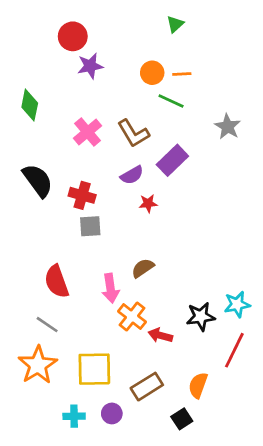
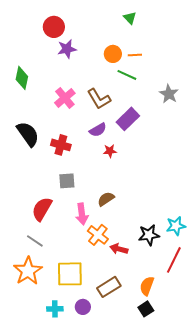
green triangle: (175, 24) -> (130, 18), turned -32
gray square: (90, 226) -> (67, 181), moved
red semicircle: (57, 281) -> (42, 209), turned 50
black square: (182, 419) -> (146, 309), moved

